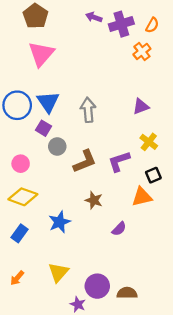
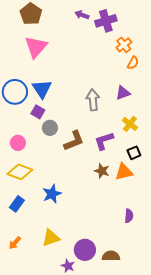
orange semicircle: (152, 25) -> (133, 63), moved
gray arrow: (88, 110) -> (93, 100), moved
brown star: (94, 200) -> (102, 171), moved
purple semicircle: (119, 229) -> (129, 216), moved, turned -40
yellow triangle: (58, 272) -> (51, 238), turned 30

